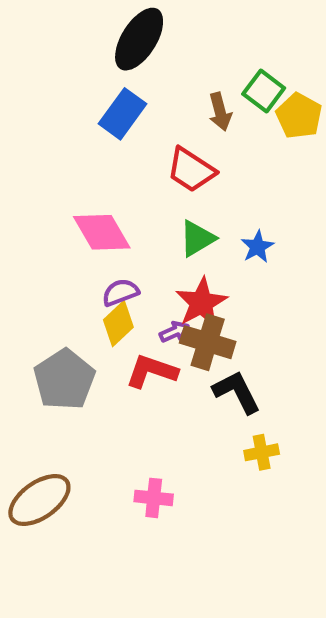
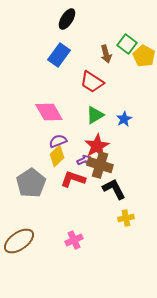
black ellipse: (139, 39) -> (67, 19), size x0.7
pink cross: (154, 498) -> (74, 240), turned -30

